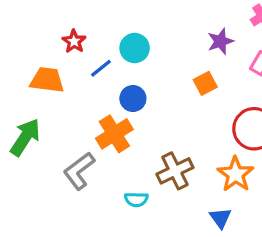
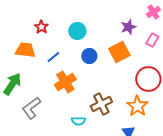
blue line: (101, 68) -> (53, 57), moved
orange square: (205, 83) -> (119, 52), size x1.5
blue circle: (133, 99) -> (89, 56), moved
gray L-shape: (79, 171) -> (31, 108), moved

